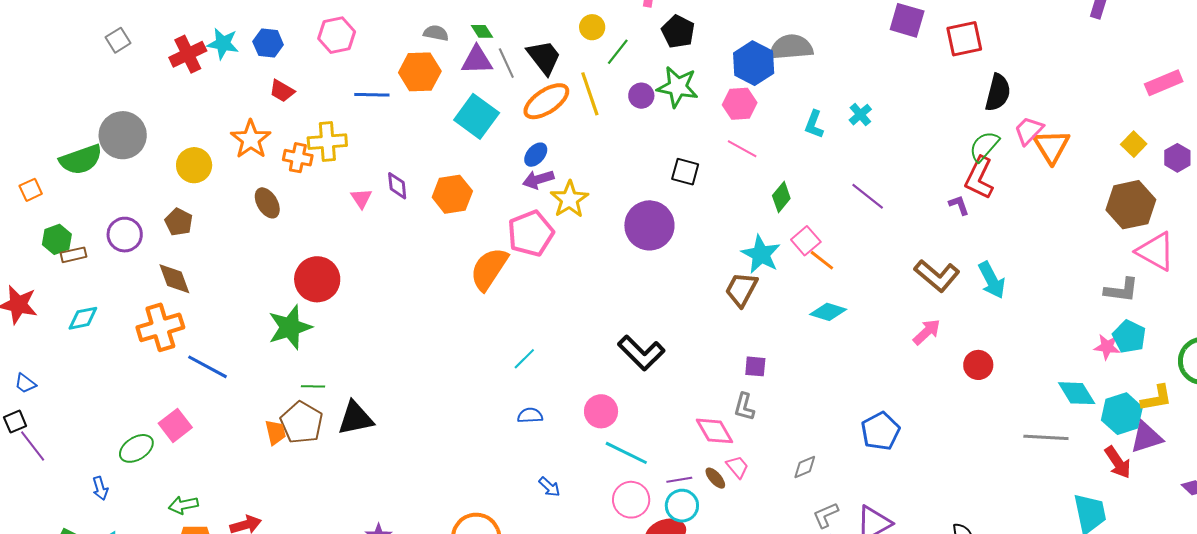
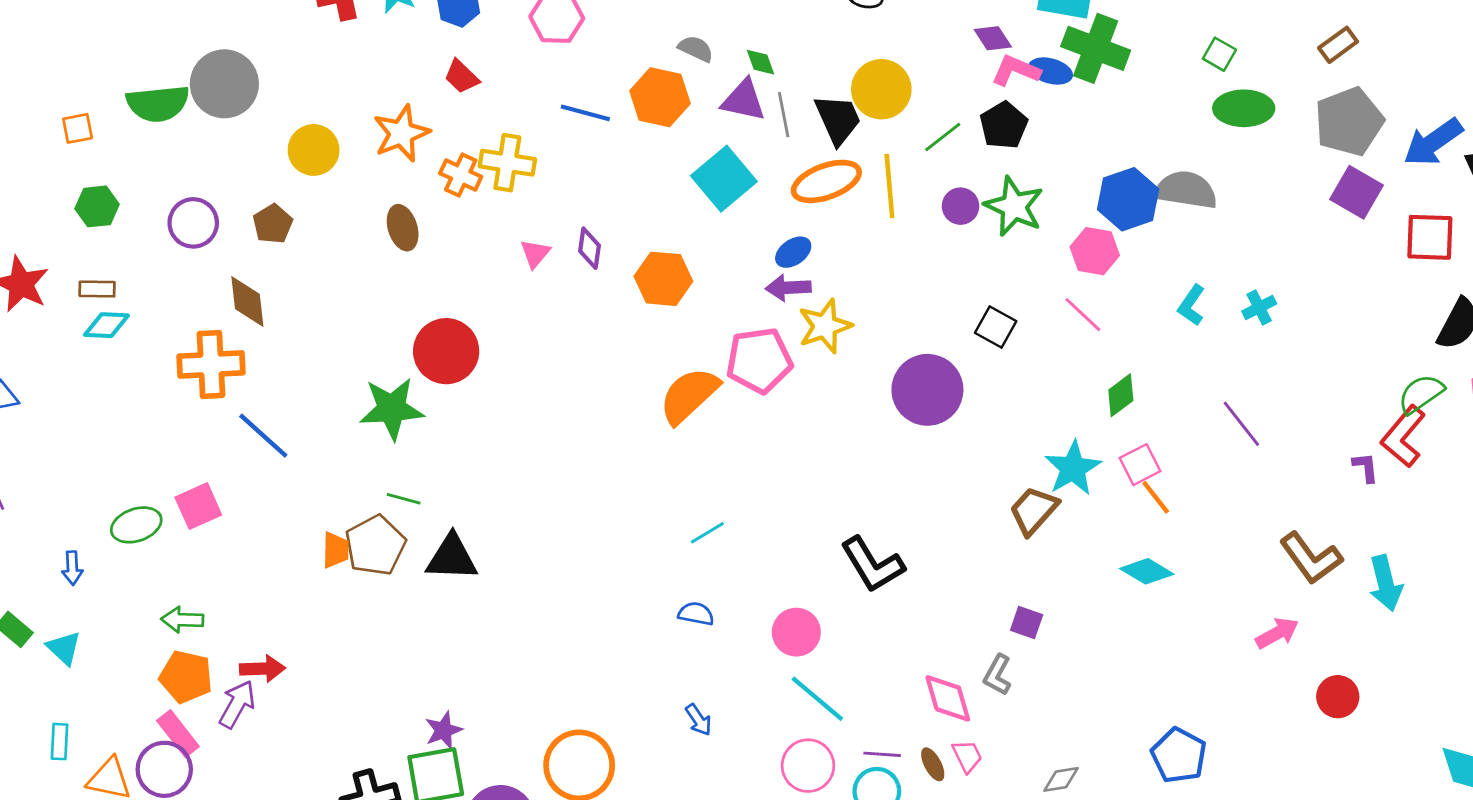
yellow circle: (592, 27) -> (881, 89), moved, size x1.6
black pentagon: (678, 32) -> (1004, 125), moved
brown rectangle: (73, 255) -> (97, 289), moved
blue pentagon: (880, 431) -> (1179, 755), turned -30

